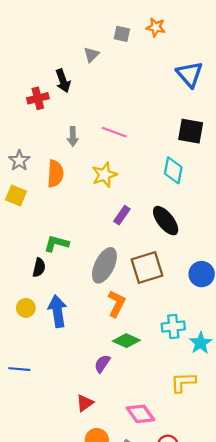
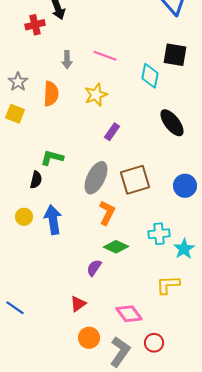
cyan diamond: (173, 170) -> (150, 76), moved
black ellipse: (166, 221) -> (172, 123), moved
blue line: (19, 369) -> (15, 308), moved, turned 30

